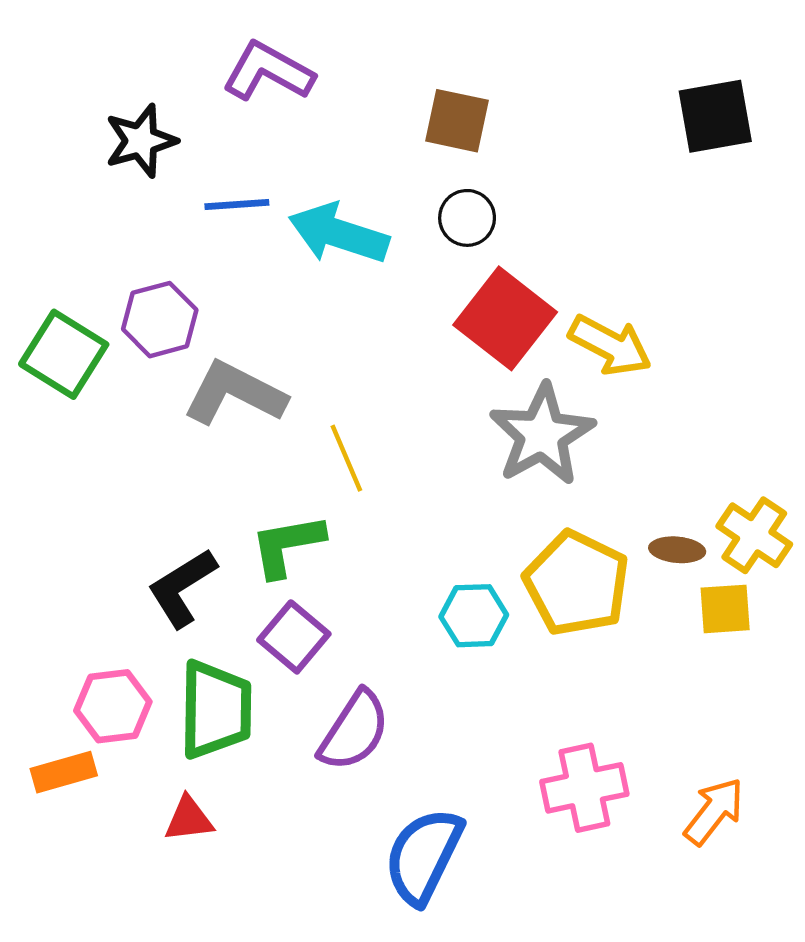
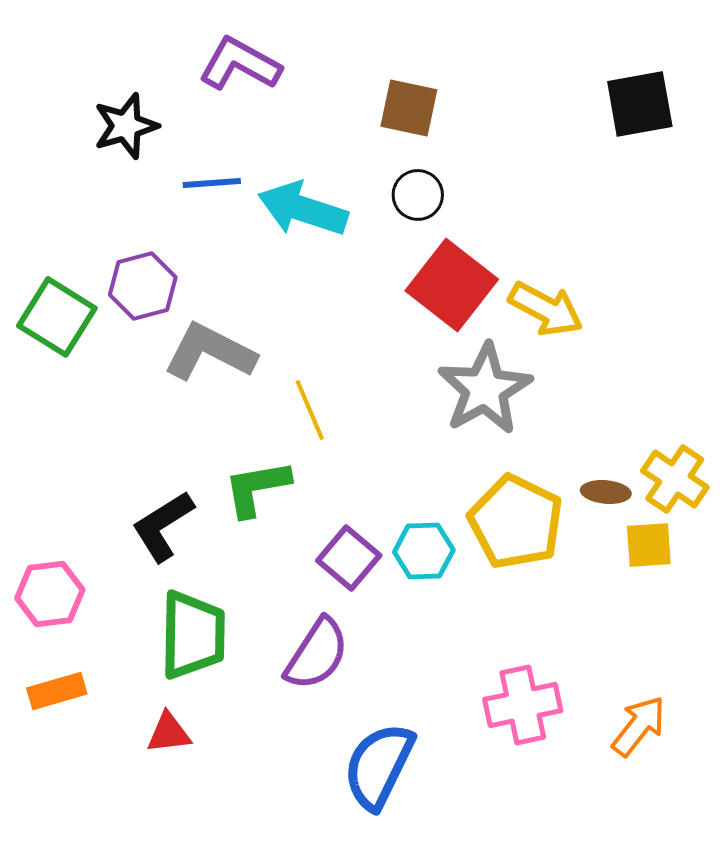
purple square: (294, 637) -> (349, 558), moved
pink hexagon: (113, 706) -> (50, 594), moved

